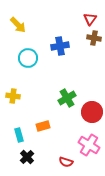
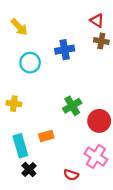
red triangle: (90, 19) -> (97, 21), turned -32
cyan rectangle: (19, 135) -> (20, 146), size x1.5

